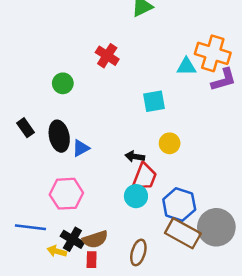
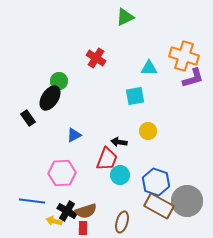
cyan triangle: (186, 67) -> (149, 68), moved
black ellipse: (59, 136) -> (50, 98), moved, turned 45
red trapezoid: (144, 177) -> (107, 159), moved

